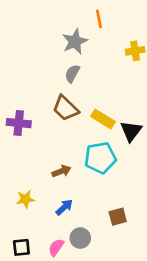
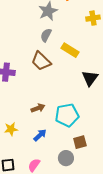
yellow rectangle: (103, 119) -> (70, 50), moved
cyan pentagon: (100, 158) -> (67, 115), moved
gray circle: (80, 238) -> (66, 158), moved

